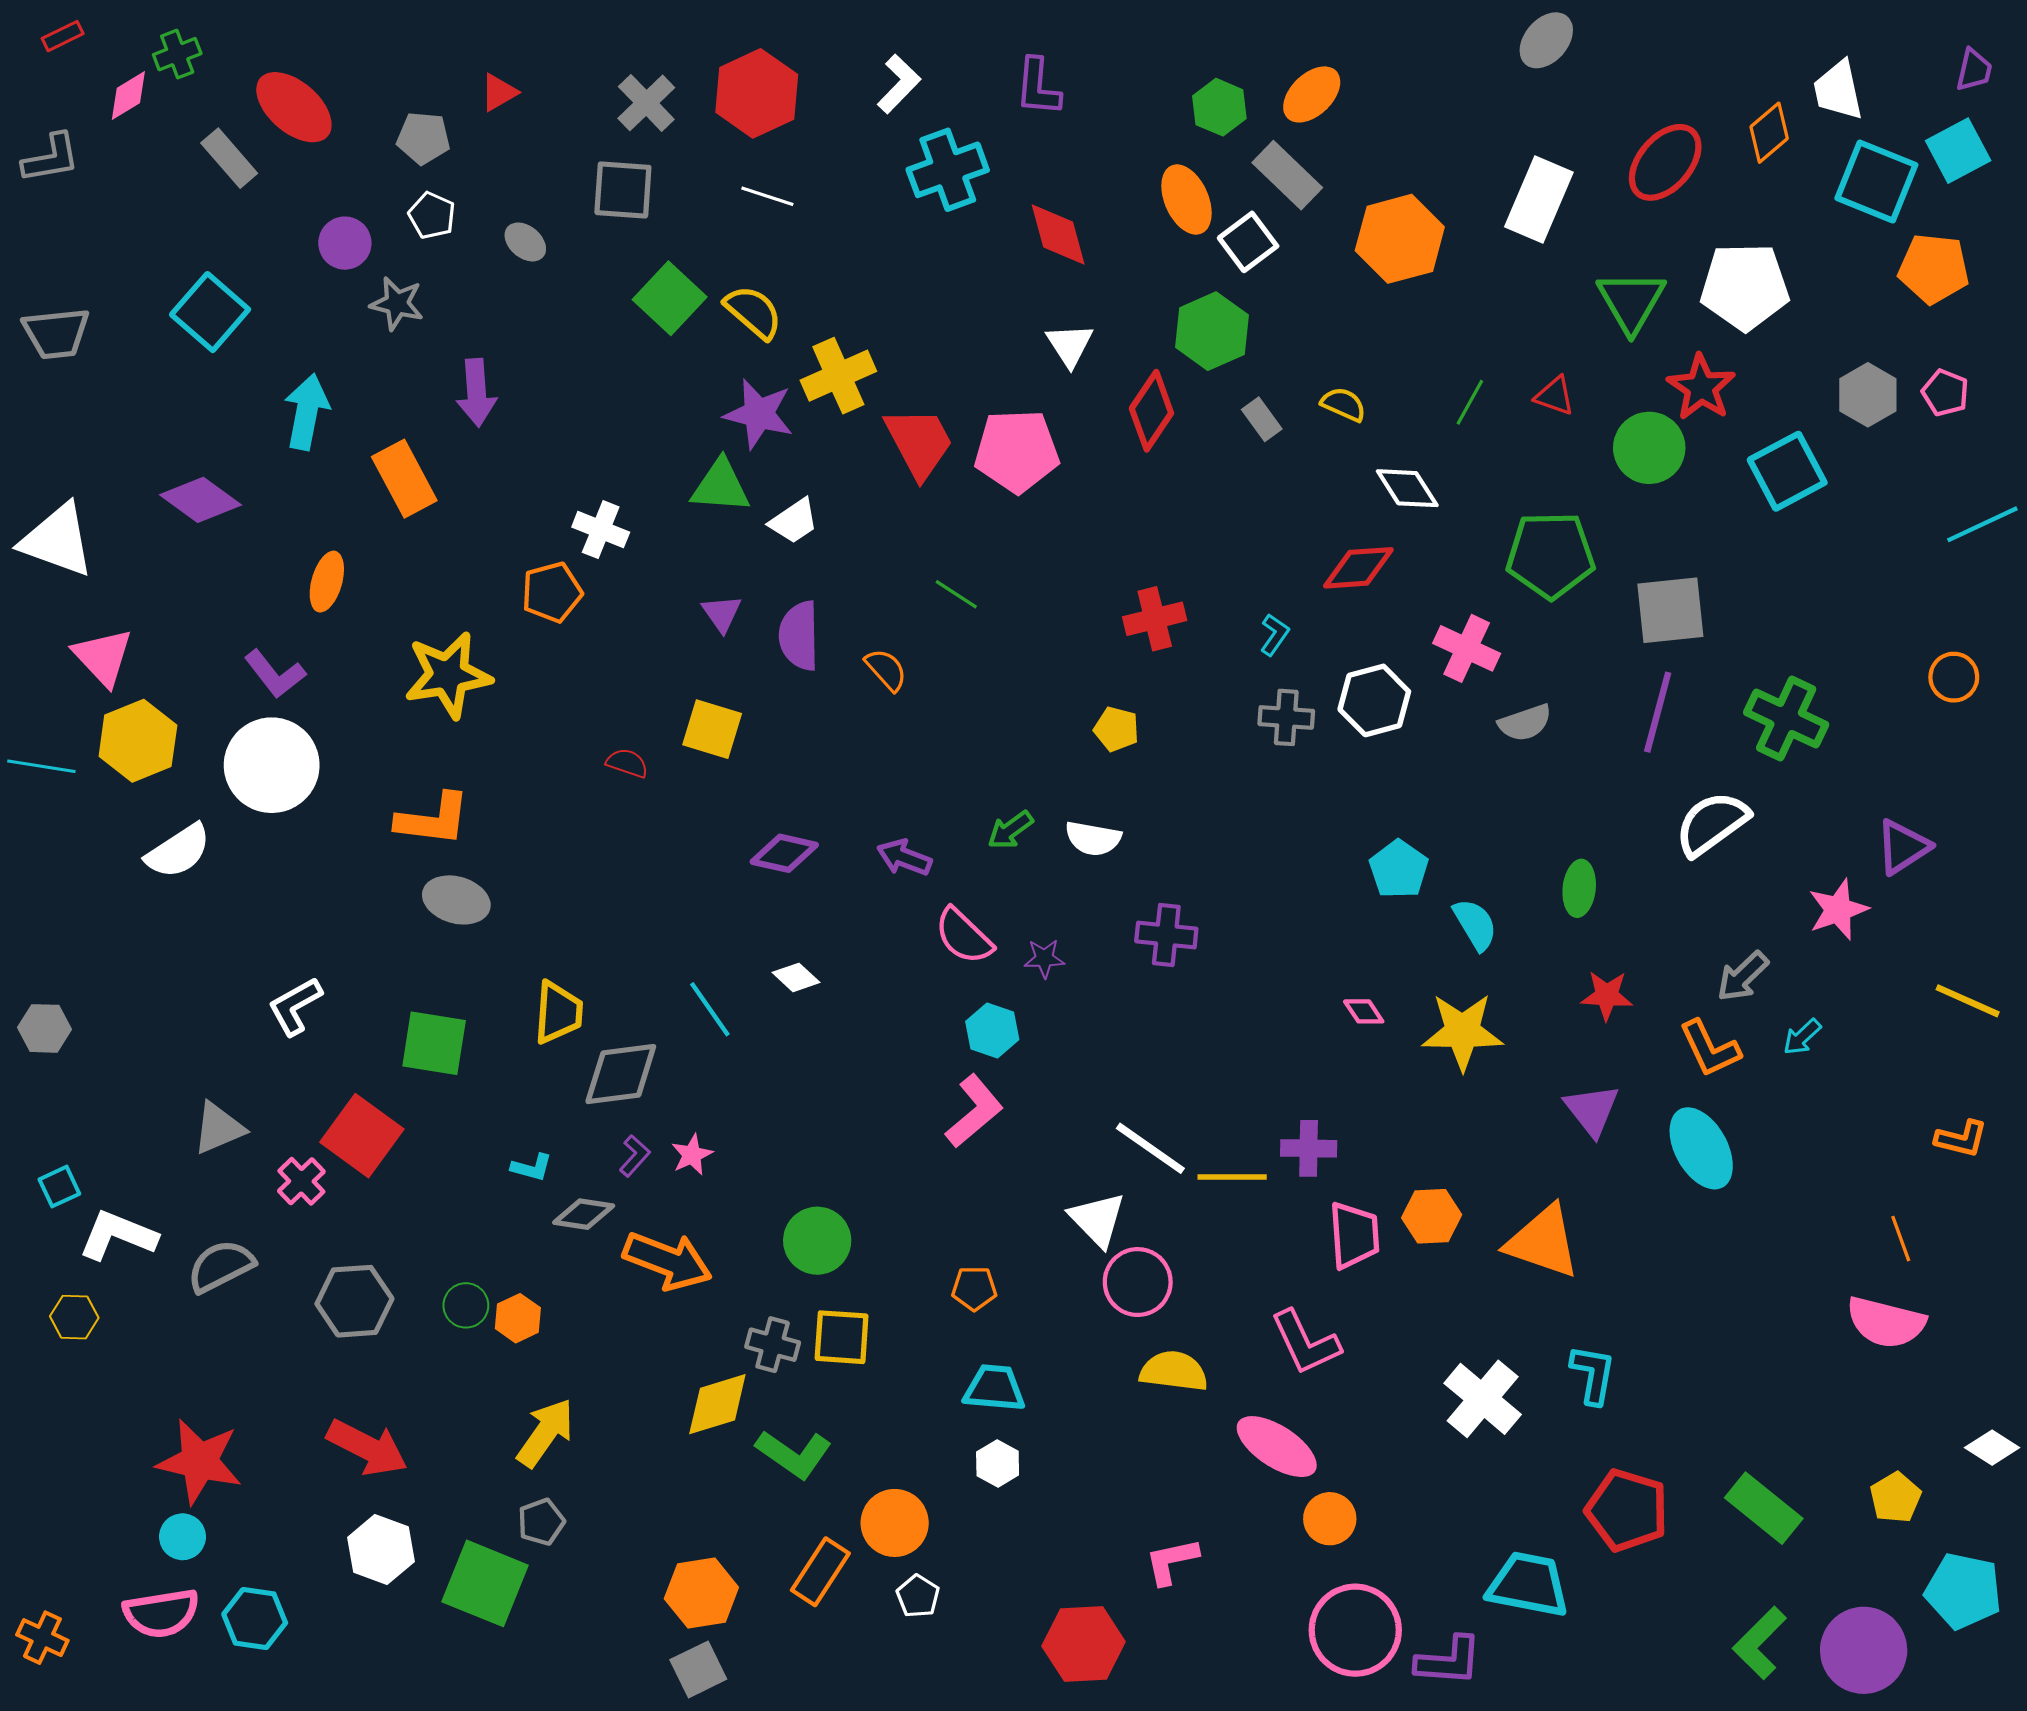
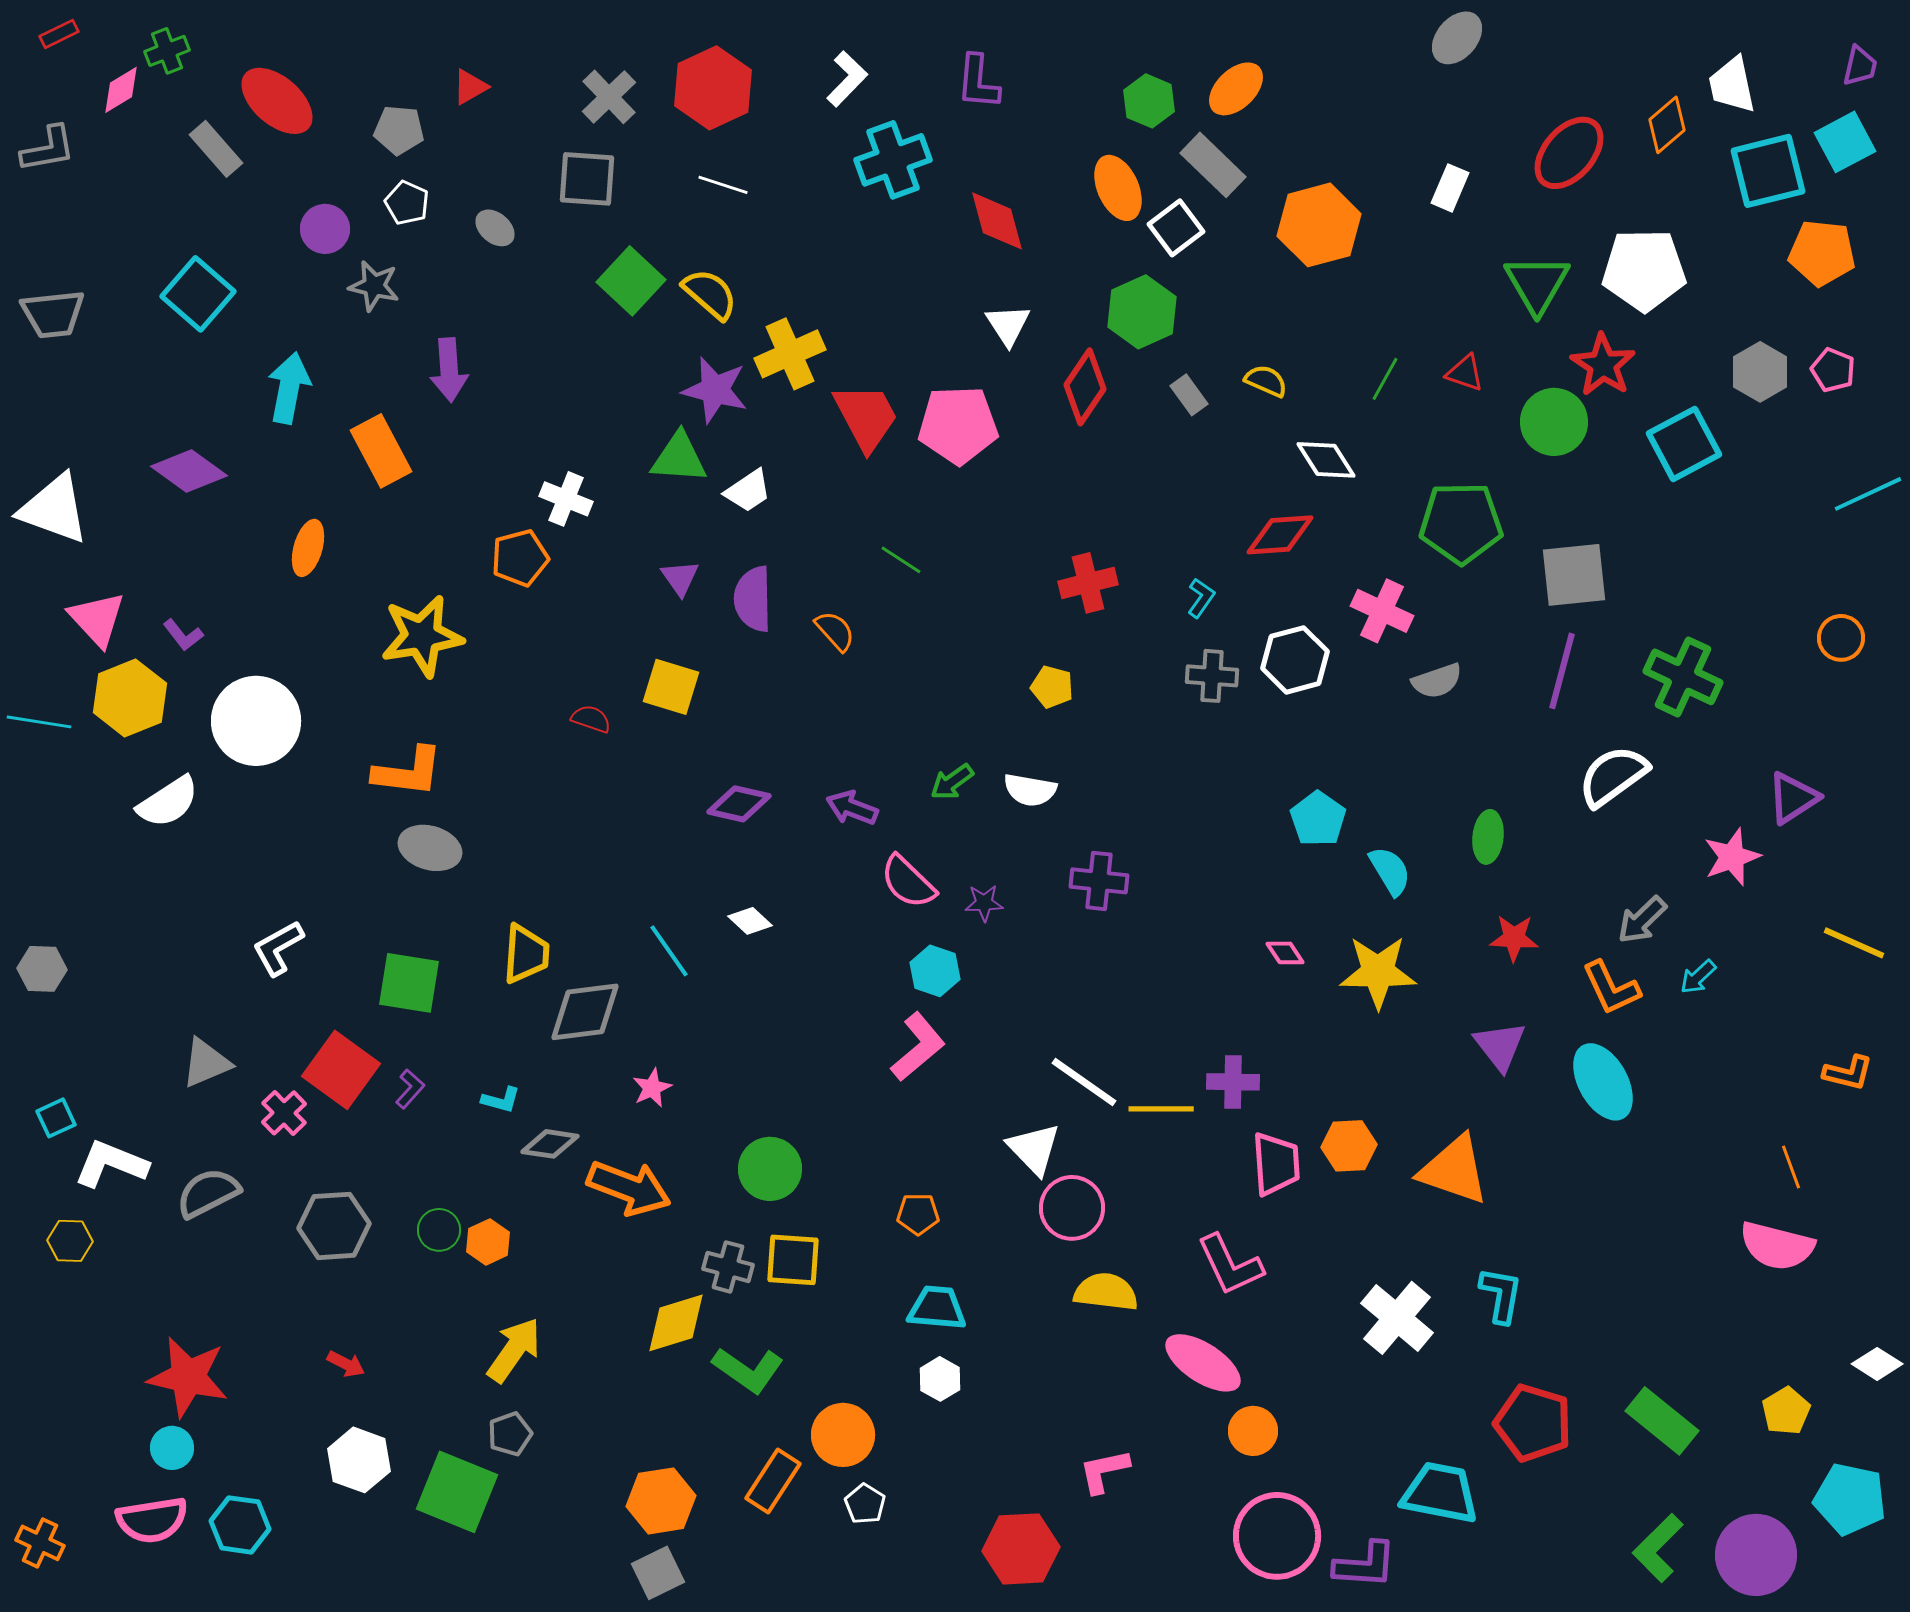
cyan square: (1876, 181) -> (1768, 171), turned -36
white rectangle: (1539, 200) -> (1450, 188), size x0.6
purple L-shape: (275, 674) -> (183, 635), moved, size x0.7
purple L-shape: (635, 1156) -> (410, 1089), moved
red arrow: (367, 1448) -> (346, 1364), size x0.5

